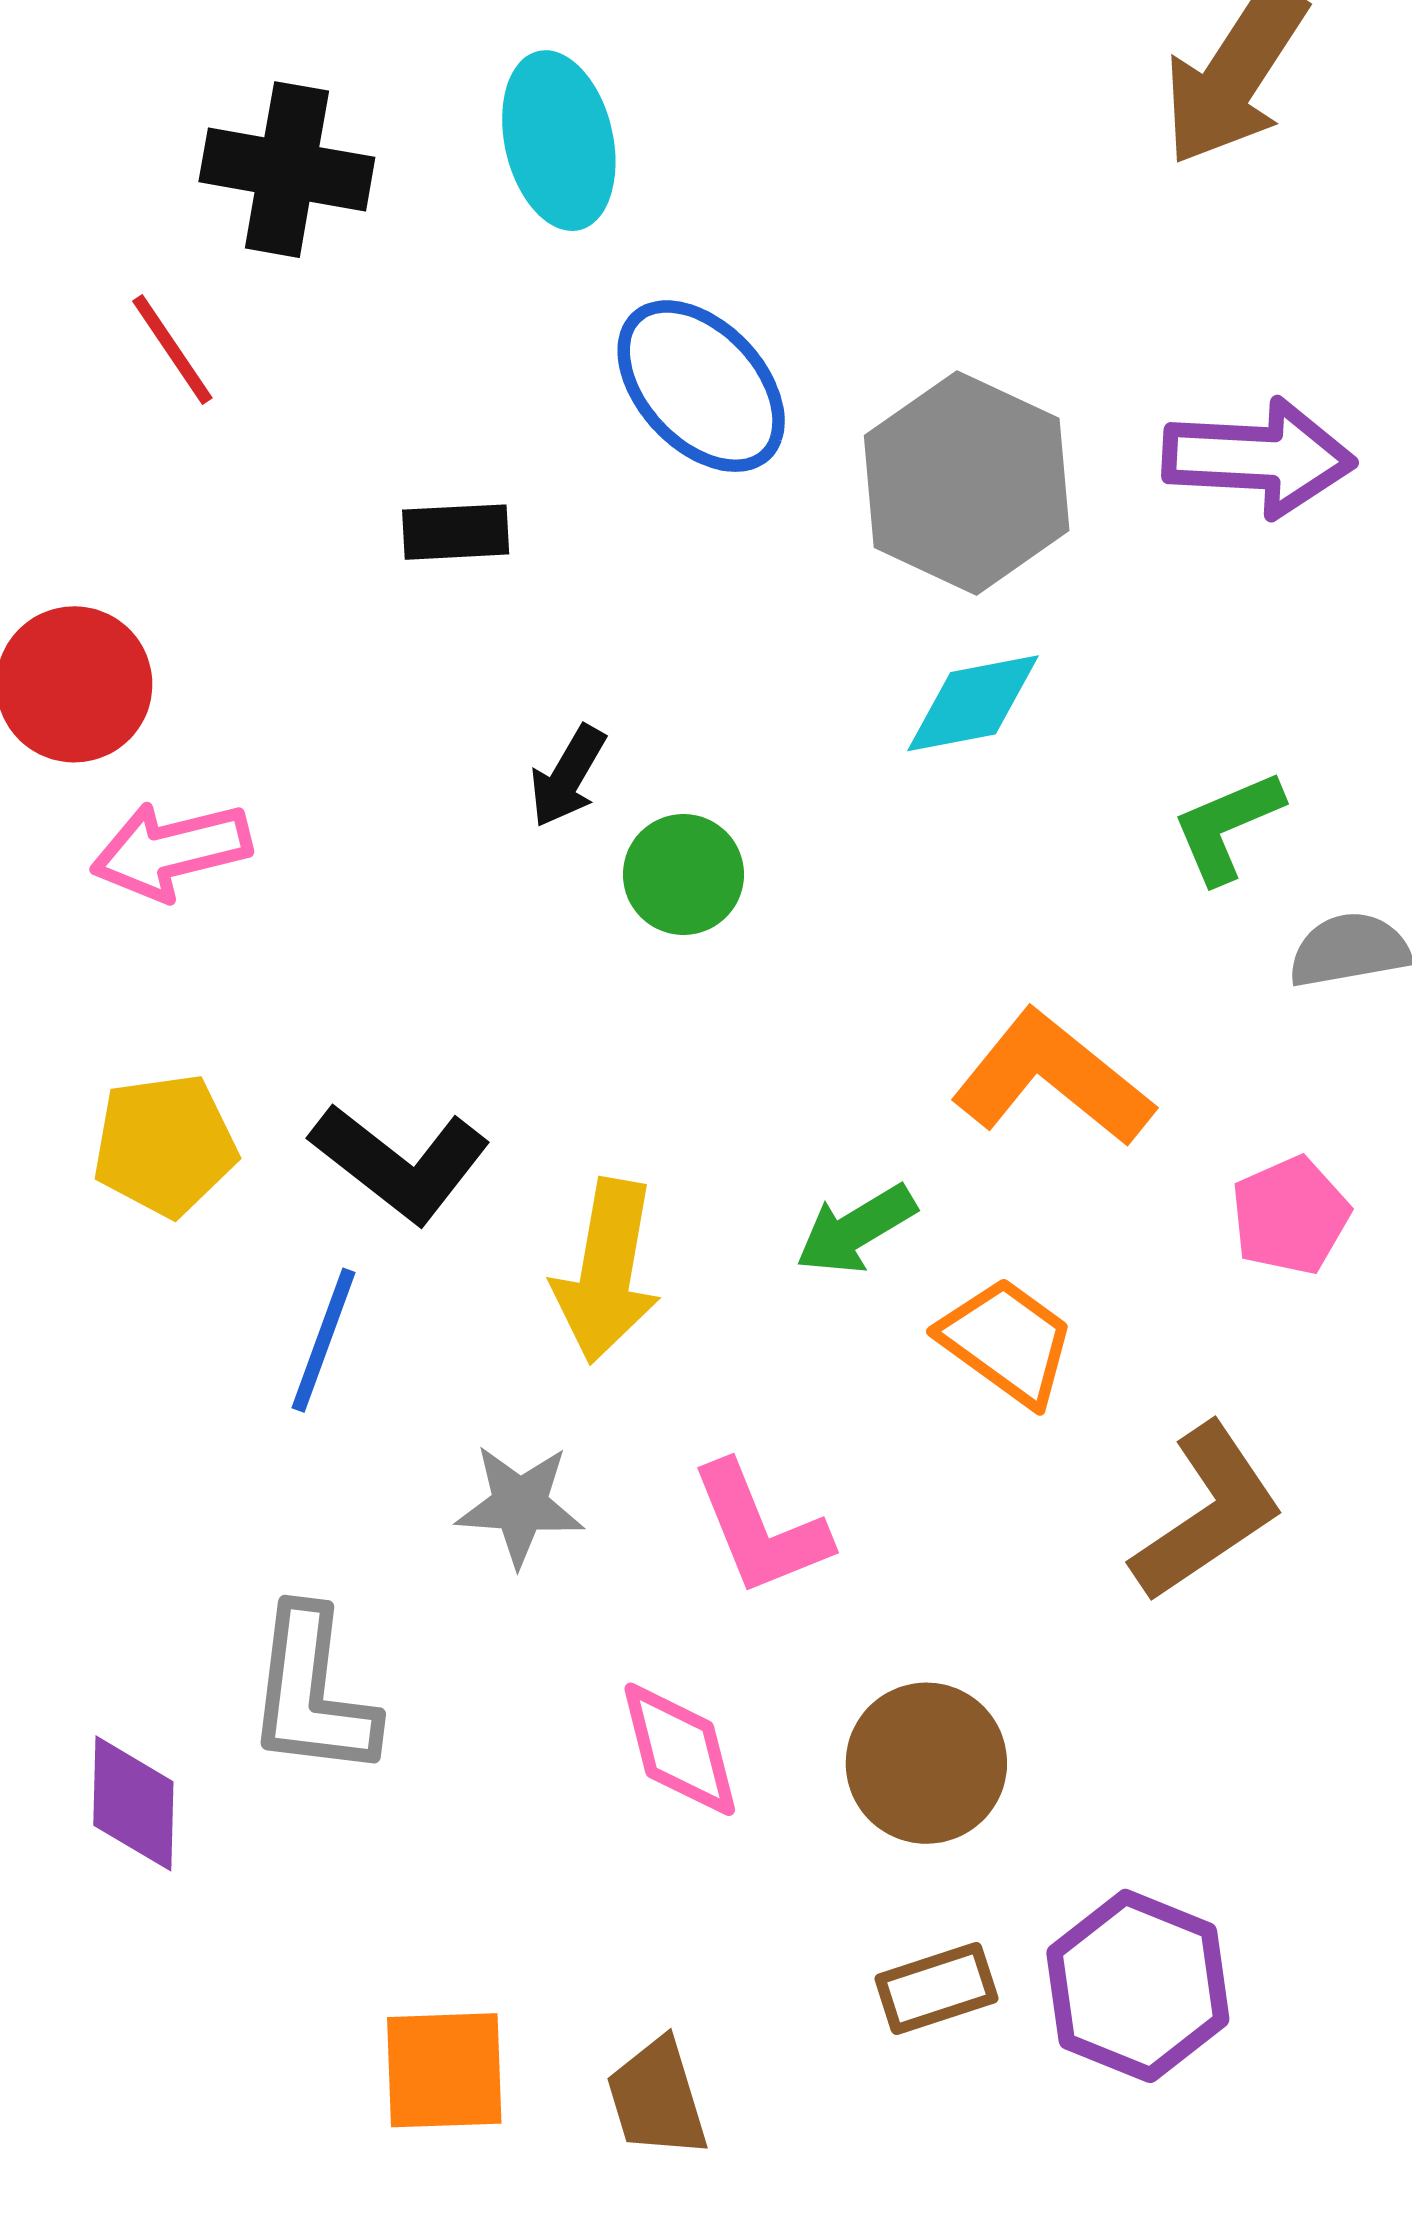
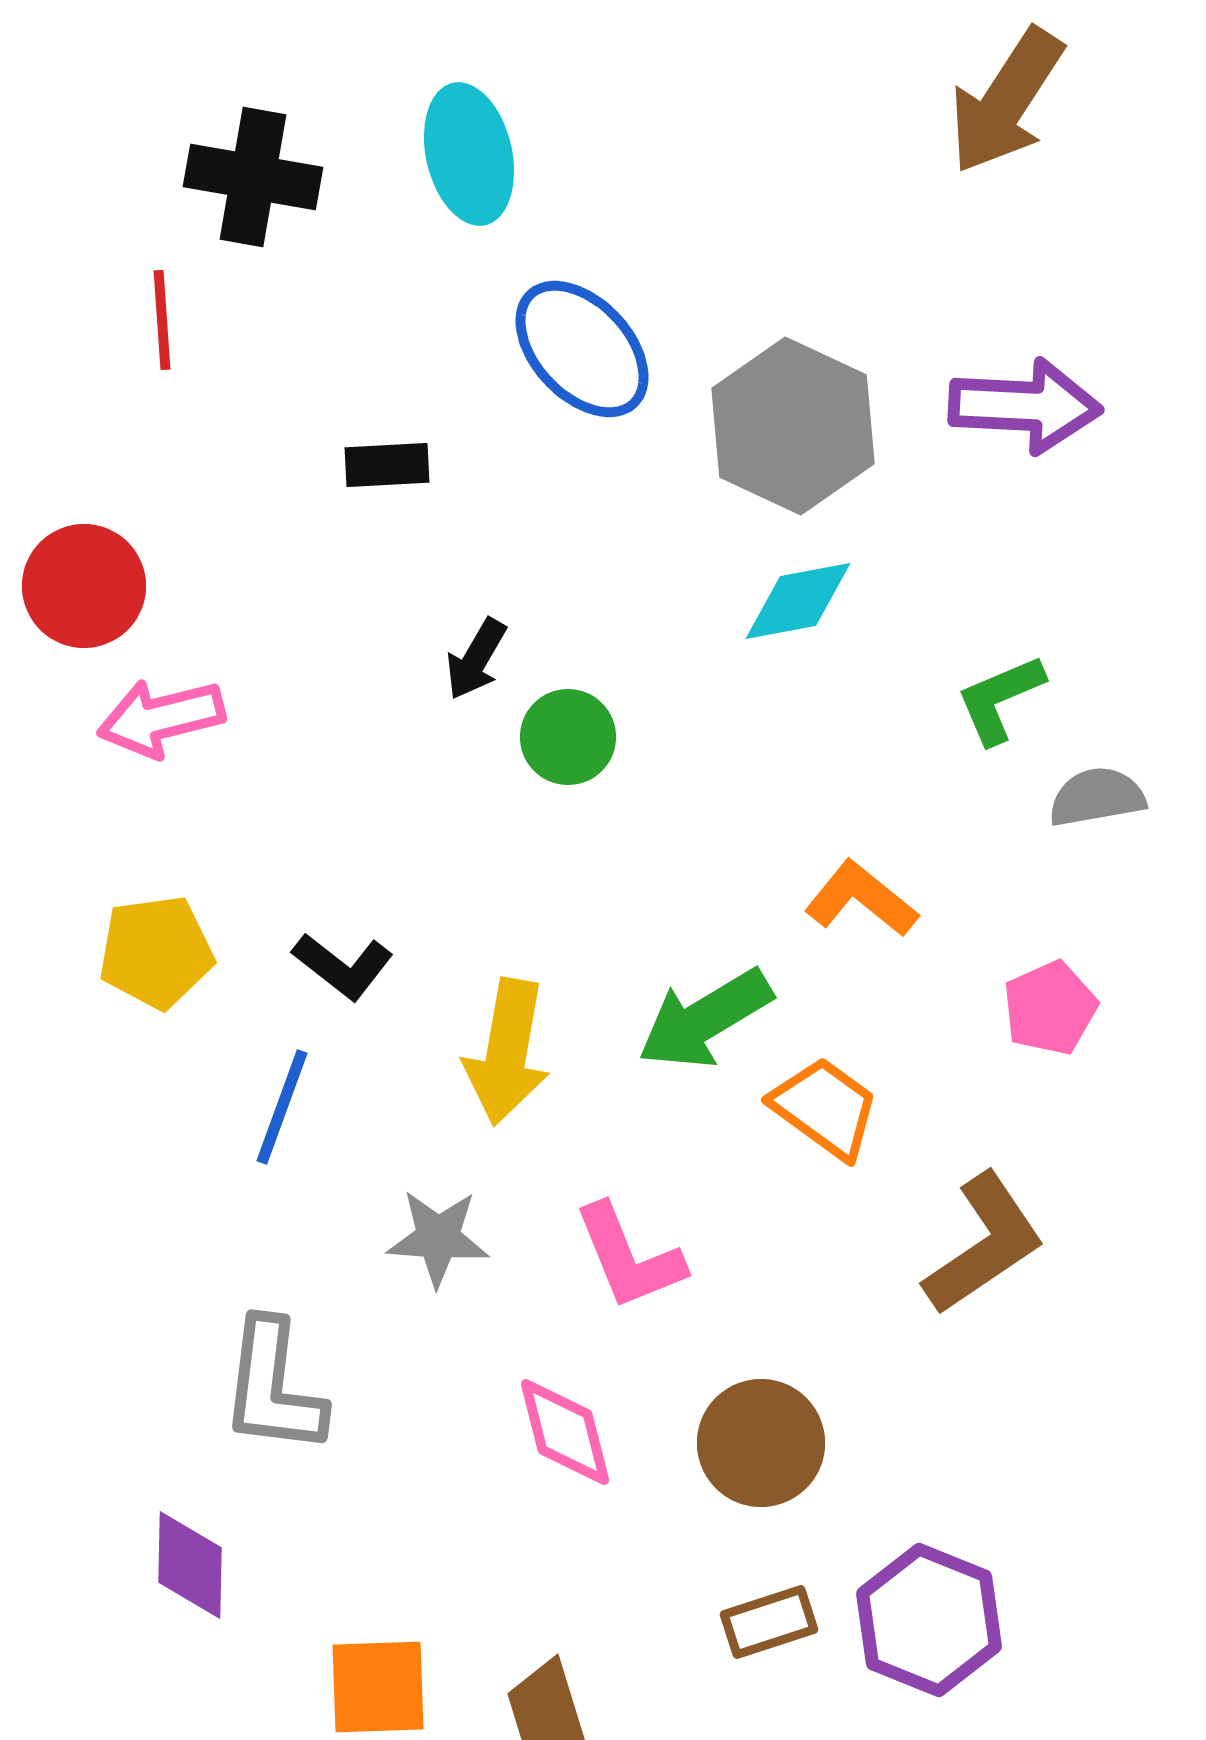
red line: (172, 350) -> (162, 320), turned 30
orange L-shape: (1052, 1078) -> (861, 899), size x0.7
black L-shape: (400, 1163) -> (343, 966), size x0.7
green arrow: (856, 1229) -> (705, 1019), size x1.4
purple diamond: (133, 1803) -> (190, 1565), moved

